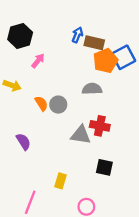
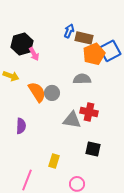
black hexagon: (20, 36) -> (22, 44), moved
pink arrow: (38, 61) -> (34, 54), turned 112
orange semicircle: (41, 103) -> (37, 92), size x1.5
purple semicircle: (23, 142) -> (21, 126), turned 35

